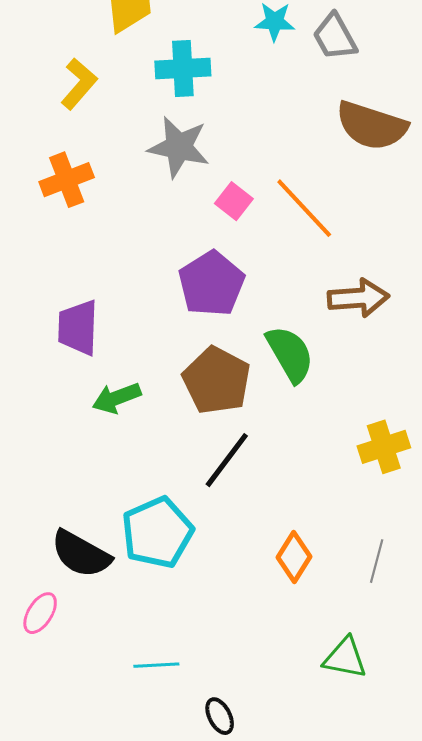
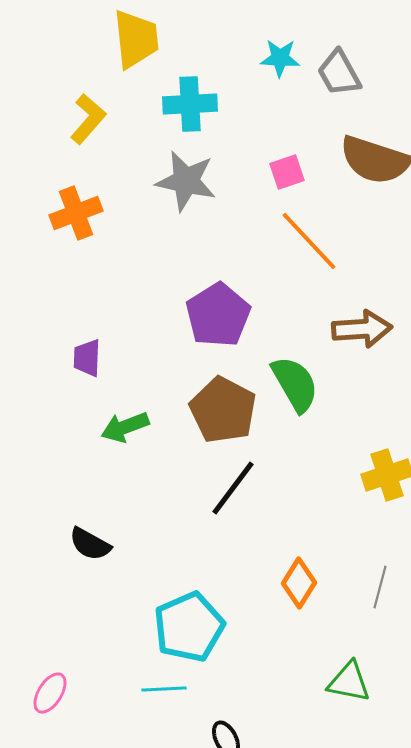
pink square: (234, 201) -> (287, 172), moved, turned 33
purple trapezoid: (78, 328) -> (87, 358), size x0.7
cyan pentagon: (157, 533) -> (189, 627), moved
black semicircle: (81, 554) -> (90, 544), moved, size x0.7
pink ellipse: (40, 613) -> (50, 693), moved

